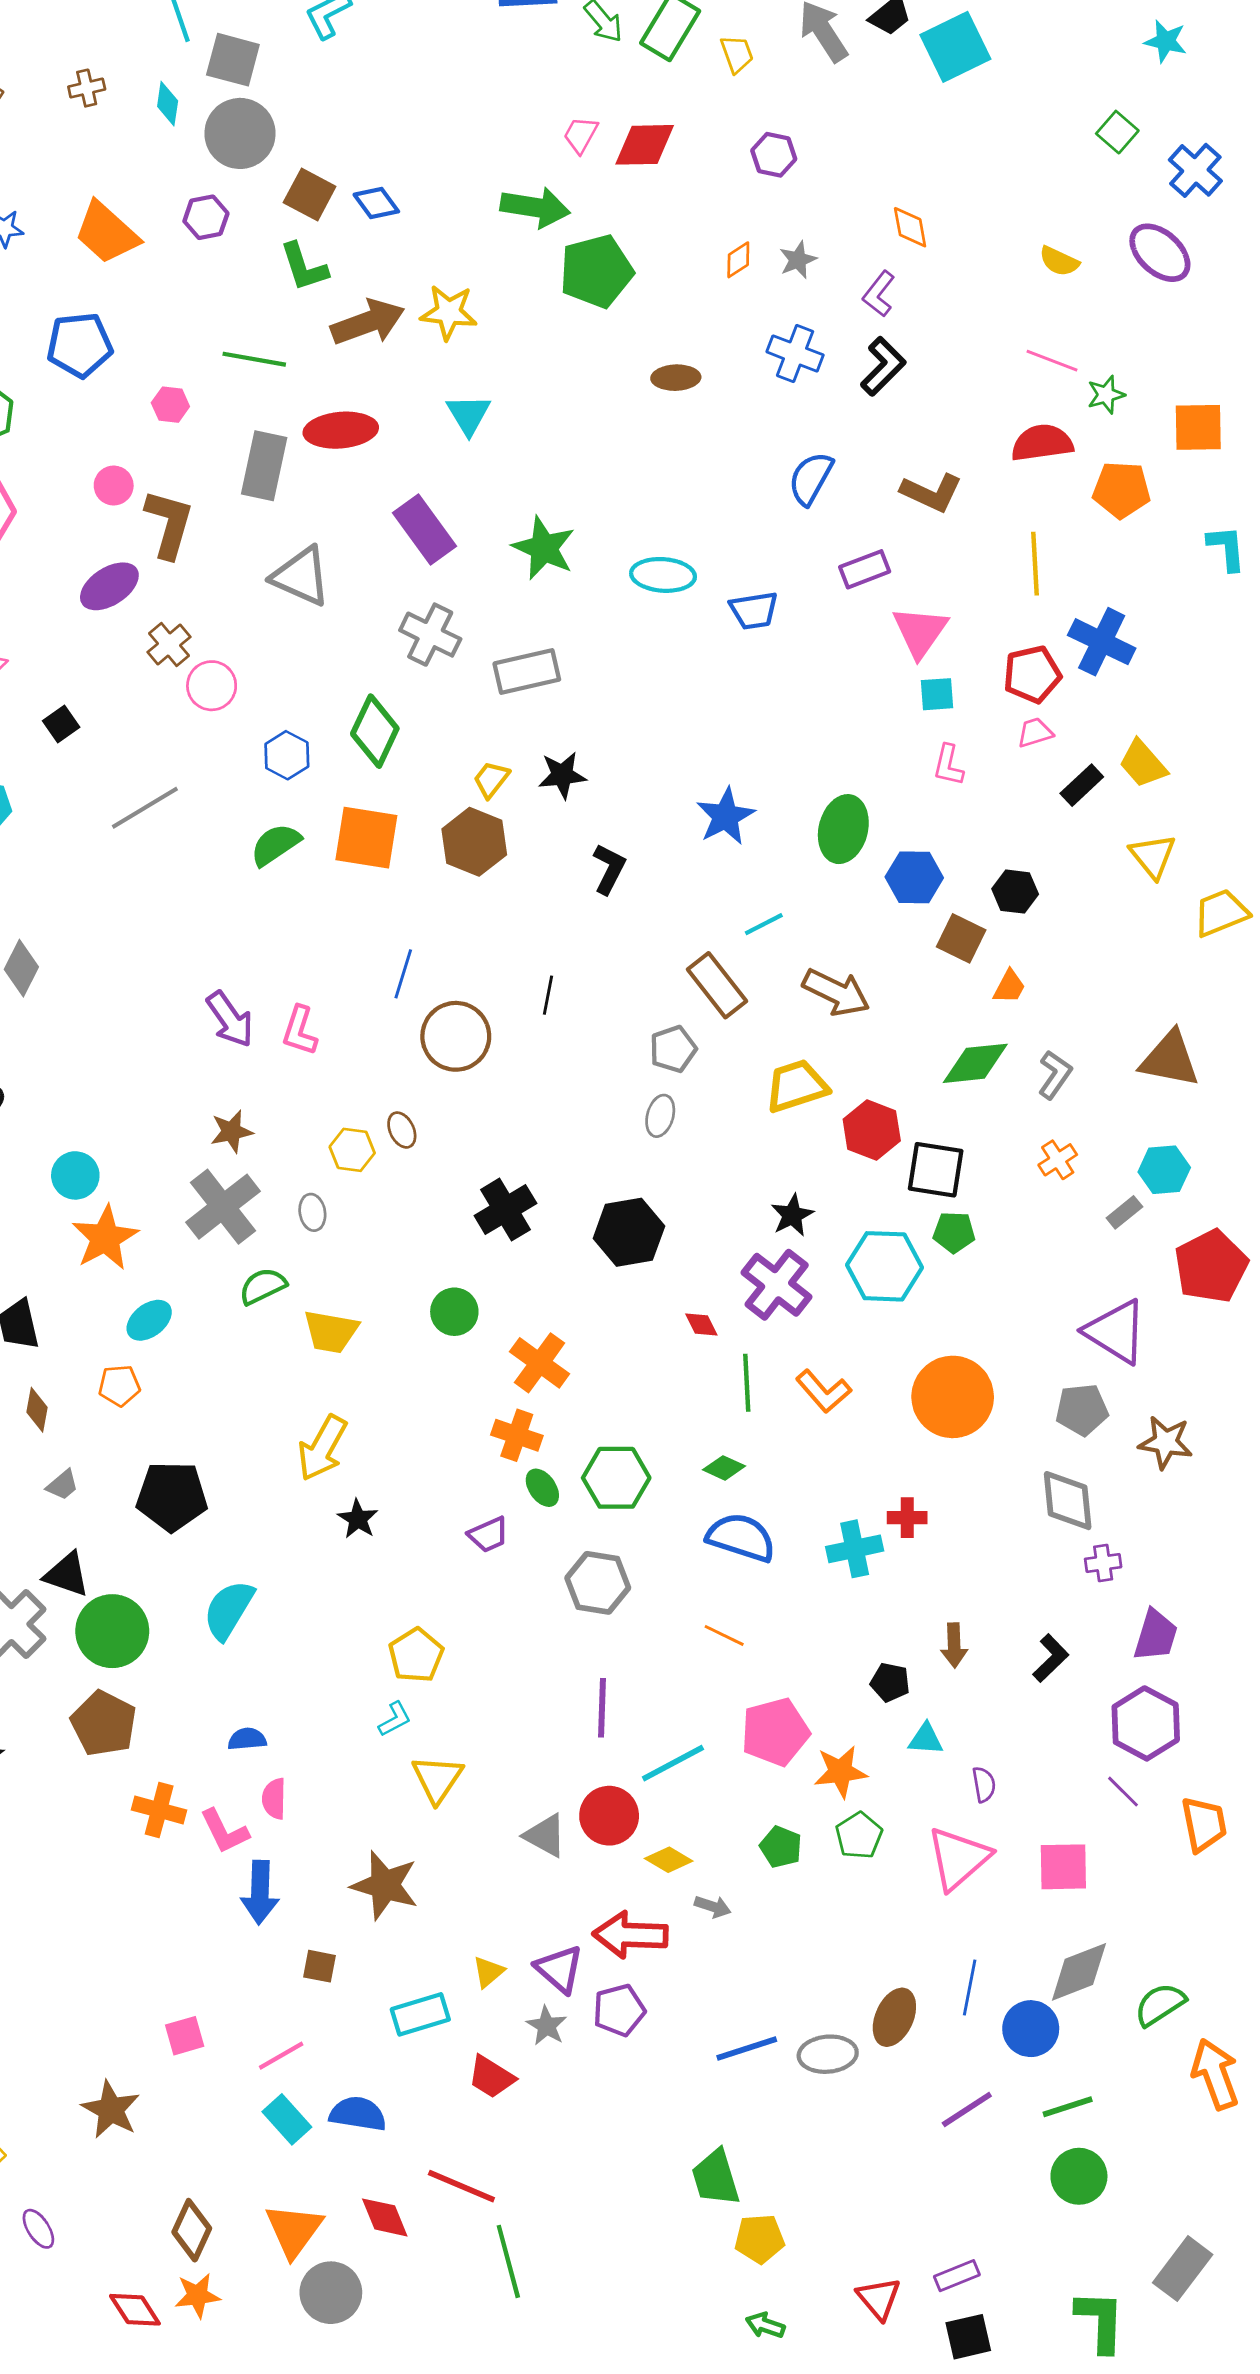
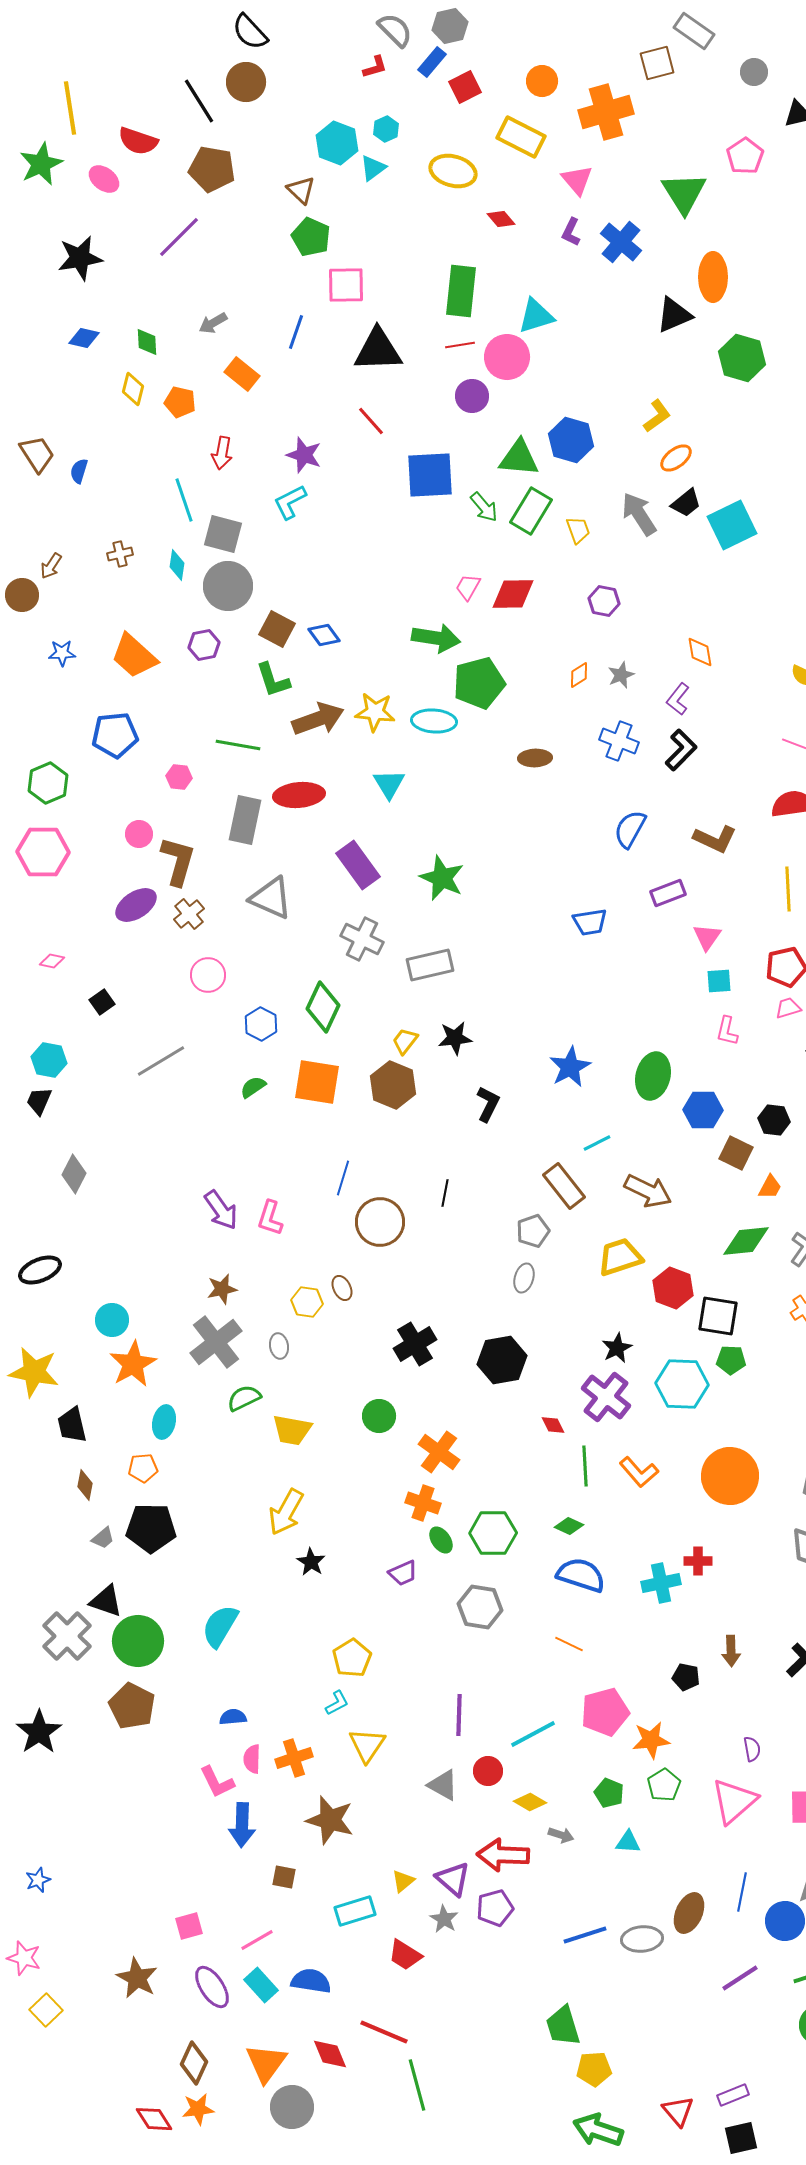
cyan ellipse: (663, 575) -> (434, 721), moved
pink triangle: (920, 632) -> (707, 937), size x0.7
brown cross: (169, 645) -> (189, 914), moved
green semicircle: (275, 845) -> (253, 1087), size x0.7
cyan ellipse: (149, 1320) -> (164, 1422), turned -40
black pentagon: (172, 1496) -> (151, 1528), moved
purple line: (602, 1708) -> (459, 1715), moved
cyan triangle: (926, 1739) -> (628, 1842), moved
orange cross: (159, 1810) -> (294, 1758), moved, turned -33
red circle: (609, 1816) -> (488, 1771), size x0.7
purple ellipse: (38, 2229) -> (212, 1987), moved, size x1.5
green arrow: (765, 2325) -> (598, 2130), size x1.8

